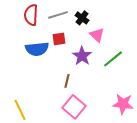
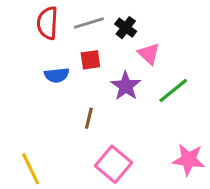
blue semicircle: (37, 49) -> (57, 75), size x0.7
brown line: (67, 81) -> (89, 118), moved

